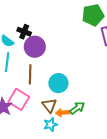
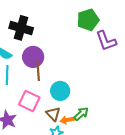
black cross: (24, 32) -> (21, 28), moved, size x1.6
brown line: (30, 74) -> (38, 71), moved
pink square: (19, 99) -> (29, 101), moved

